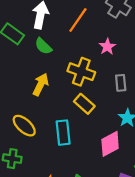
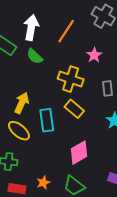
yellow arrow: (41, 84) -> (22, 103), moved
cyan rectangle: (63, 133) -> (47, 120), moved
pink diamond: (110, 144) -> (79, 153), moved

